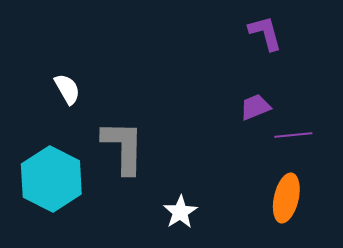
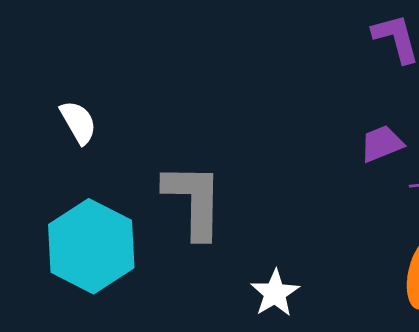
white semicircle: (67, 89) -> (78, 122), moved

